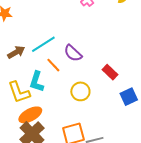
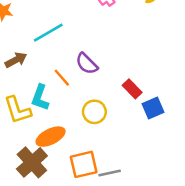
cyan line: (43, 44) -> (48, 33), moved
blue square: (129, 97) -> (153, 108), moved
orange ellipse: (30, 115) -> (51, 137), moved

